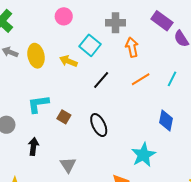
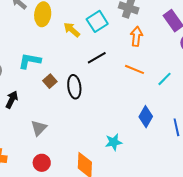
orange line: (141, 79) -> (135, 69), turned 36
black ellipse: (99, 125) -> (74, 87), moved
cyan star: (143, 155) -> (114, 142), size x0.7

